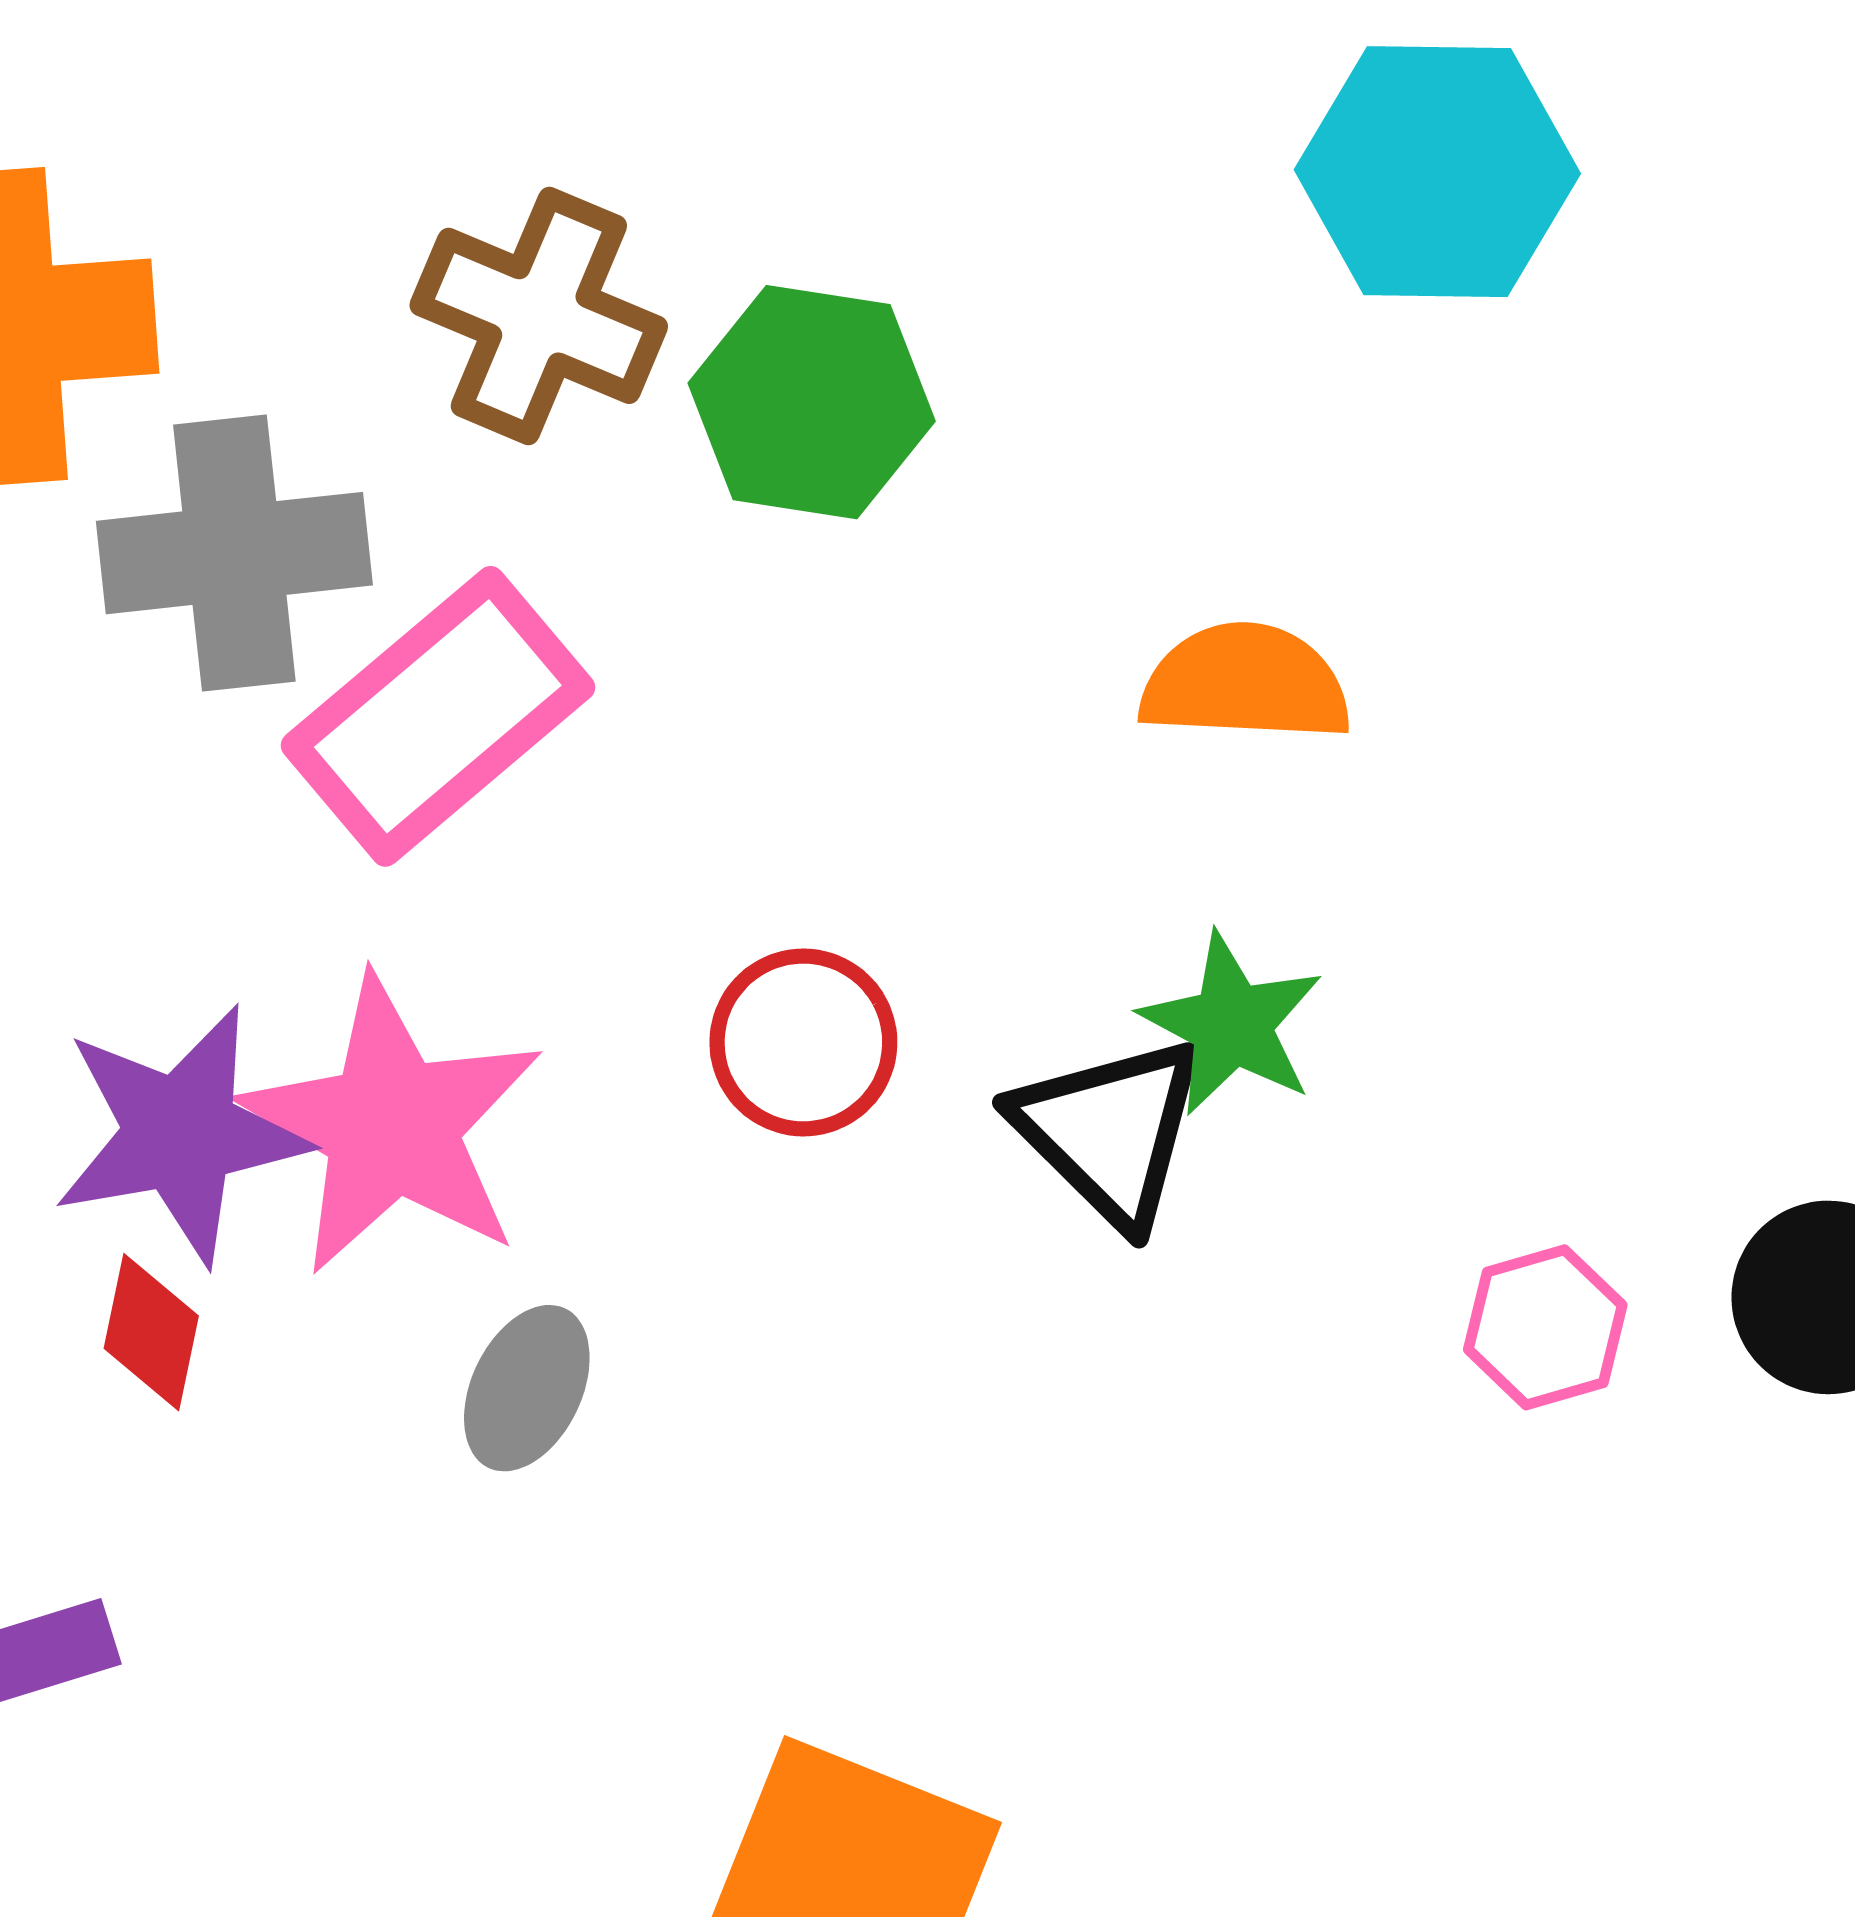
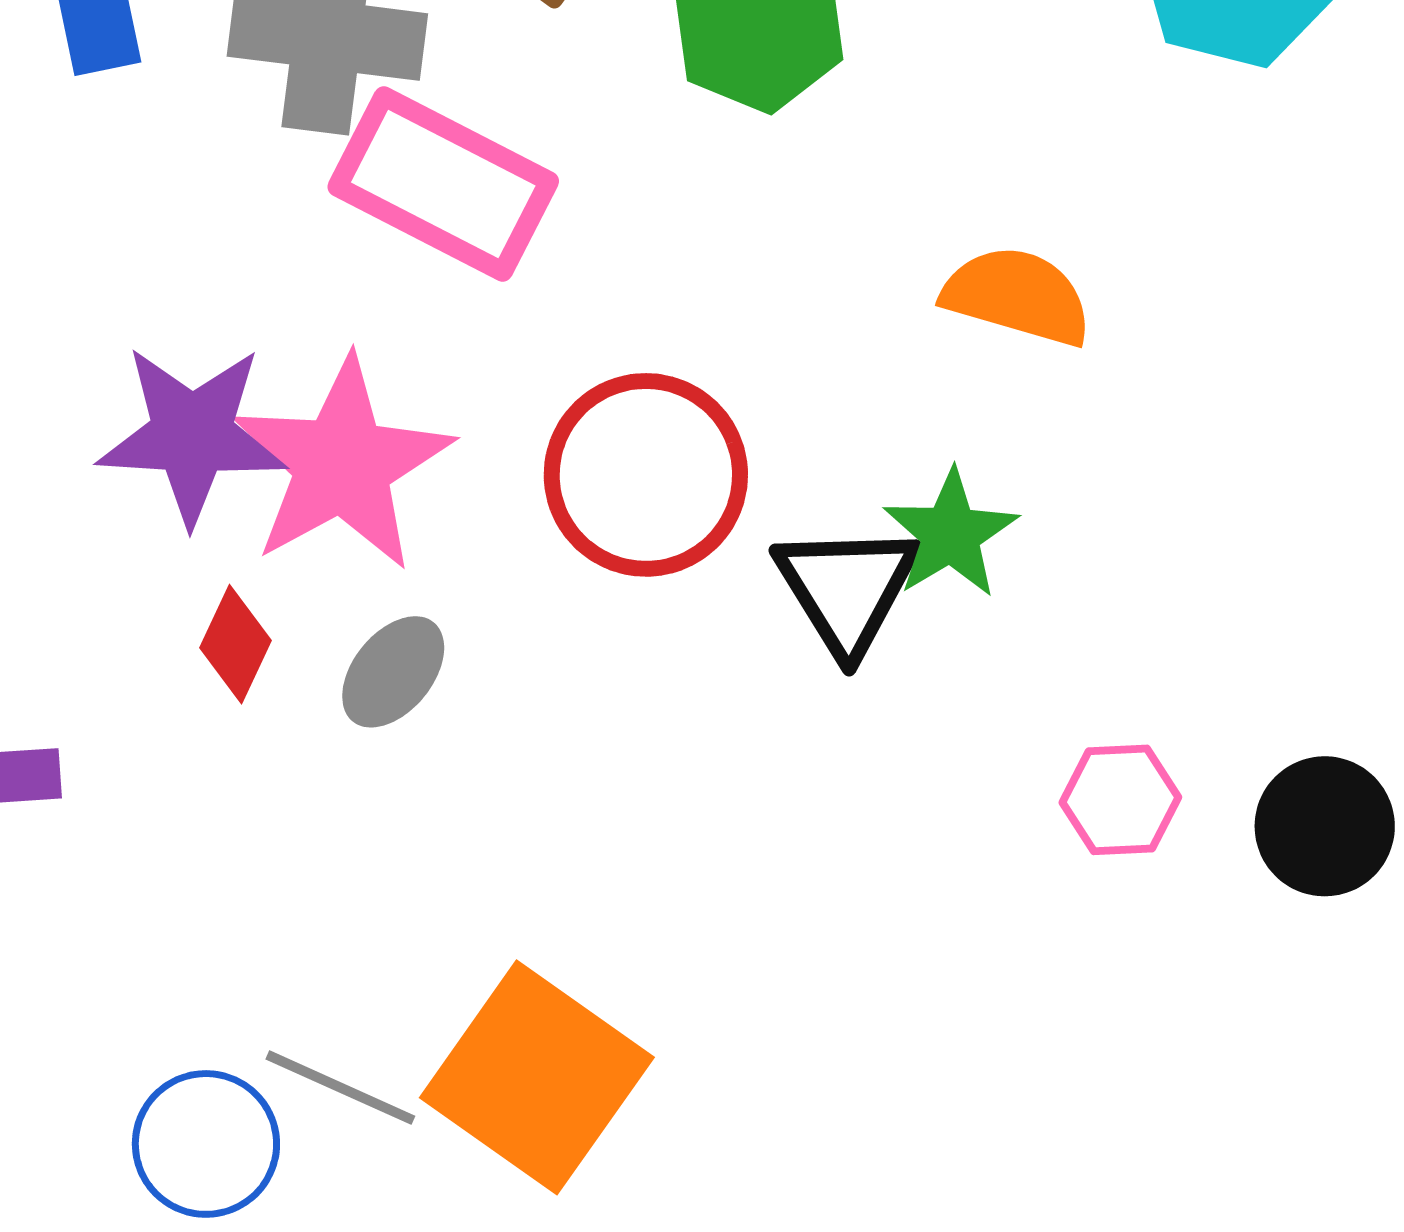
pink rectangle: (438, 716) -> (443, 184), turned 54
red circle: (803, 1042) -> (646, 475), size x1.5
red diamond: (151, 1332) -> (236, 644), moved

